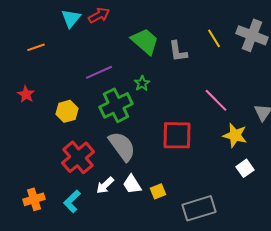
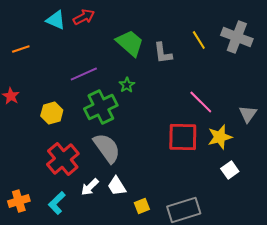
cyan triangle: (71, 18) -> (56, 20), turned -45
red square: (177, 135) -> (183, 137), moved
yellow star: (235, 135) -> (220, 137), turned -30
yellow square: (158, 191) -> (142, 206), moved

